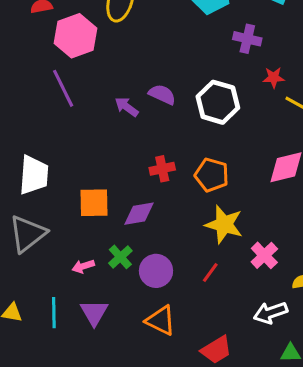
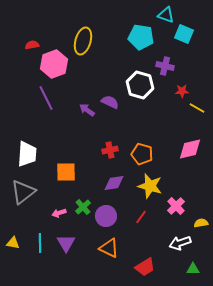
white hexagon: (218, 102) -> (140, 85), moved
purple diamond: (139, 214) -> (114, 183), moved

